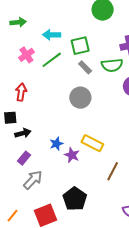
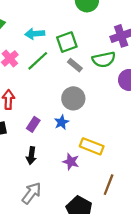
black arrow: (23, 133) -> (31, 156), moved, turned 119
blue star: (56, 144) -> (62, 122), moved
purple rectangle: (24, 158) -> (33, 124), moved
brown line: (113, 171) -> (109, 185), moved

